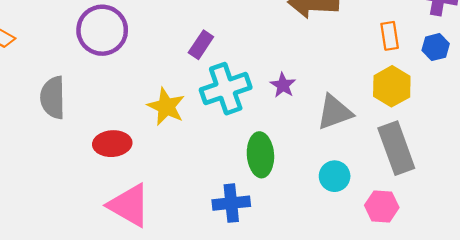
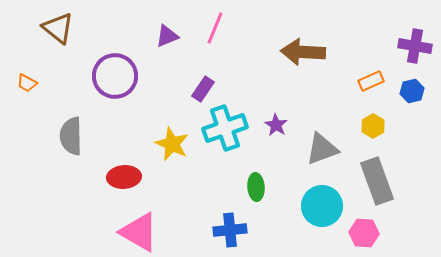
orange rectangle: (390, 36) -> (371, 81), turned 75
yellow hexagon: (392, 86) -> (373, 126), size x0.7
green ellipse: (260, 155) -> (256, 187), size x0.7
cyan circle: (335, 176) -> (322, 206), size x1.5

